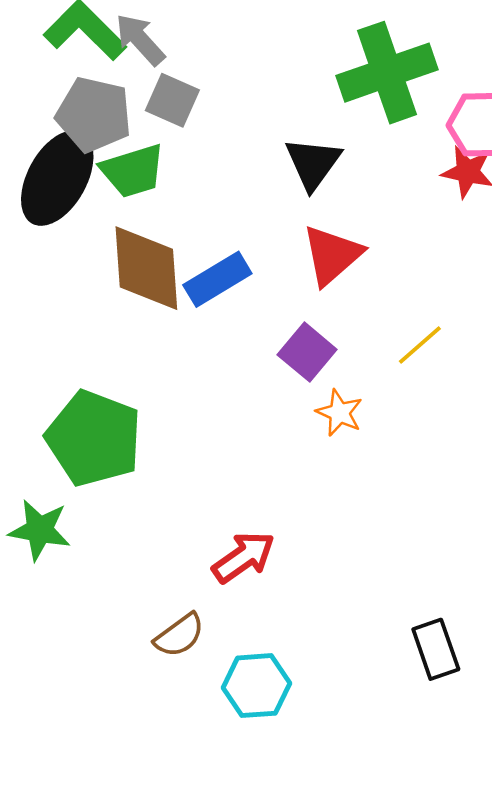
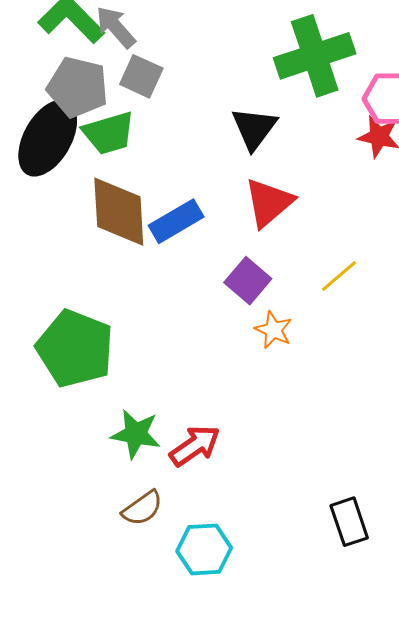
green star: (40, 530) -> (136, 434), moved

